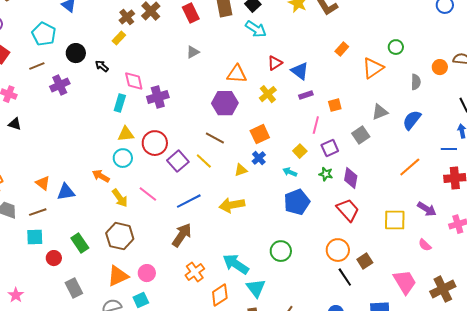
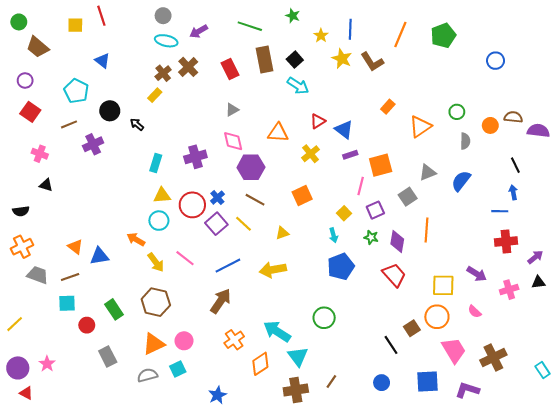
green circle: (396, 47) -> (457, 112), moved
pink diamond: (134, 81) -> (233, 141), moved
purple hexagon: (225, 103) -> (251, 167), moved
orange square: (335, 105) -> (381, 165), size x1.6
blue cross: (259, 158) -> (217, 198), moved
orange line: (410, 167) -> (427, 230), moved, turned -45
cyan arrow: (290, 172) -> (333, 235), turned -128
orange circle: (338, 250) -> (437, 317), moved

